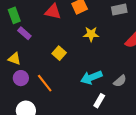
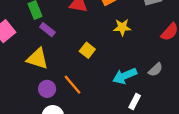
yellow triangle: (14, 59) -> (37, 59), size x1.5
purple circle: (21, 78) -> (47, 89), moved
gray semicircle: (120, 81) -> (155, 70), moved

